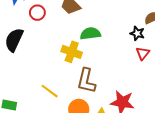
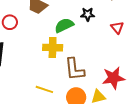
black star: (137, 33) -> (88, 14), moved

